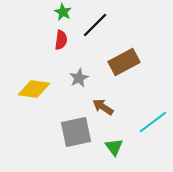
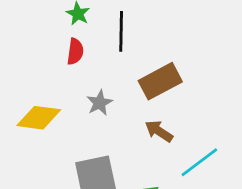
black line: (95, 25) -> (121, 31), turned -44
brown arrow: (103, 107) -> (159, 131), moved

